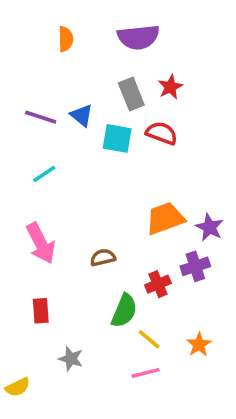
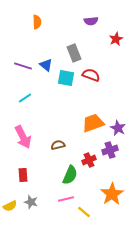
purple semicircle: (138, 37) -> (91, 21), moved, size x0.6
red star: (170, 87) -> (116, 39), moved
yellow line: (149, 339) -> (84, 212), moved
orange star: (199, 345) -> (112, 194), size x1.6
gray star: (71, 359) -> (31, 202), moved
pink line: (146, 373) -> (66, 199), moved
yellow semicircle: (18, 387) -> (10, 206), moved

